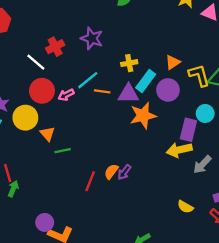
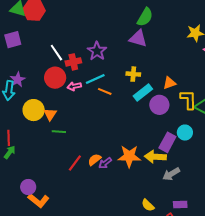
purple star: (92, 38) -> (97, 51), moved
red cross: (55, 47) -> (73, 62), moved
purple triangle: (128, 94) -> (138, 38), moved
orange star: (143, 116) -> (129, 156), moved
yellow circle: (25, 118) -> (34, 110), moved

